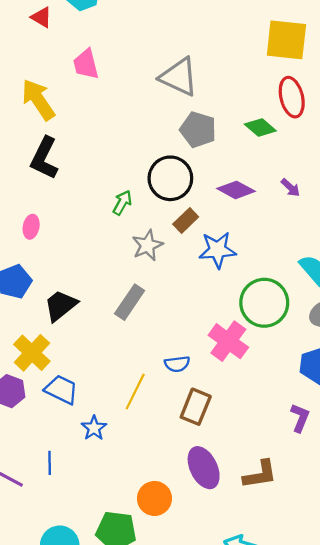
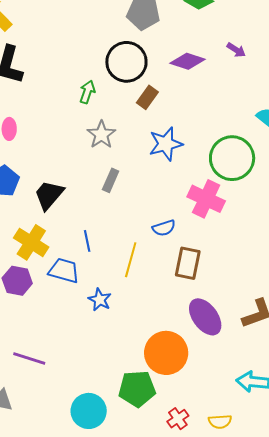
gray star: (147, 245) -> (101, 135), moved
blue star: (217, 250) -> (166, 144), moved
gray rectangle: (130, 302) -> (111, 180), size x0.7
blue line: (50, 463) -> (87, 241), moved
orange circle: (154, 498) -> (166, 353), size x1.4

